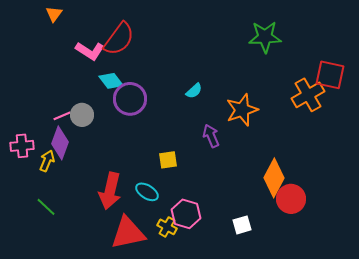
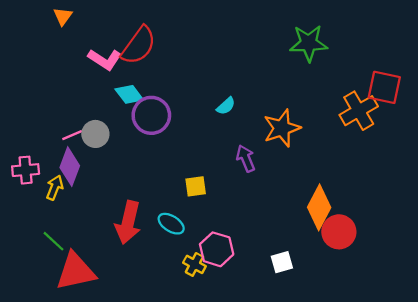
red triangle: (128, 233) -> (76, 271), moved

